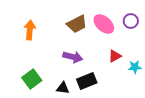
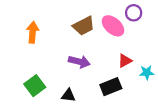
purple circle: (131, 21) -> (134, 13), moved
black rectangle: (87, 81) -> (111, 87), moved

